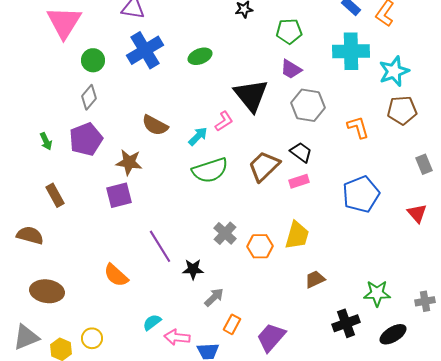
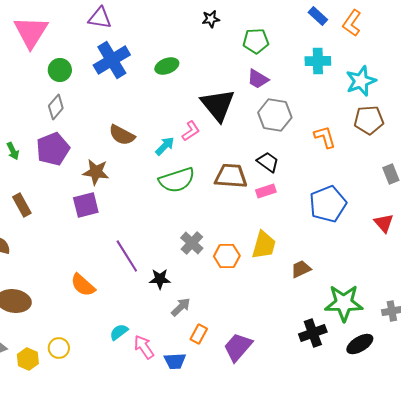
cyan cross: (351, 51) -> (318, 61), size x0.7
brown trapezoid: (264, 166) -> (231, 176), turned 48
brown trapezoid: (315, 279) -> (301, 269), moved
green star: (377, 293) -> (344, 303), size x1.4
pink arrow: (177, 337) -> (144, 347), turned 50

